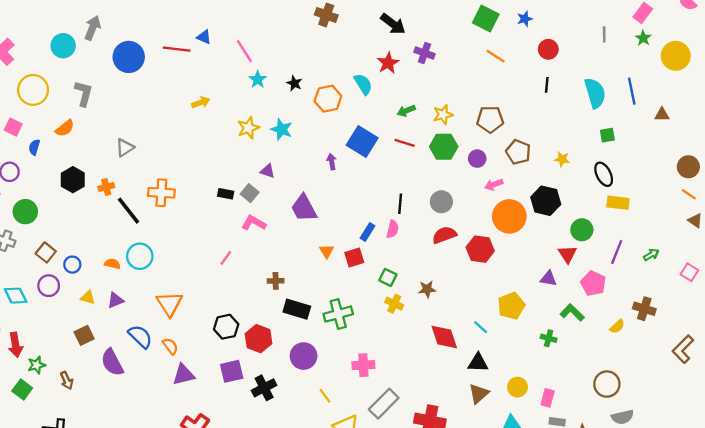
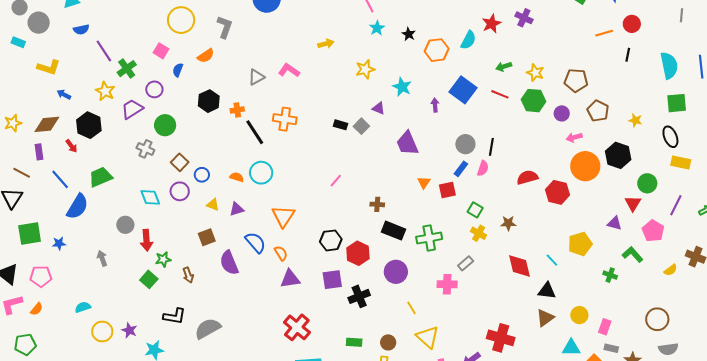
orange line: (496, 56) -> (604, 33), moved, turned -54
cyan semicircle: (363, 84) -> (468, 40), turned 54
yellow star: (443, 115) -> (535, 73), turned 30
cyan star: (282, 129) -> (402, 87), moved
green square: (607, 135) -> (677, 103), size x1.5
gray circle: (441, 202) -> (465, 144), moved
pink L-shape: (254, 223) -> (289, 70), moved
gray rectangle: (384, 404) -> (466, 263), moved, size x0.6

